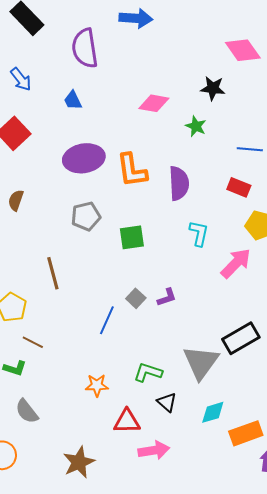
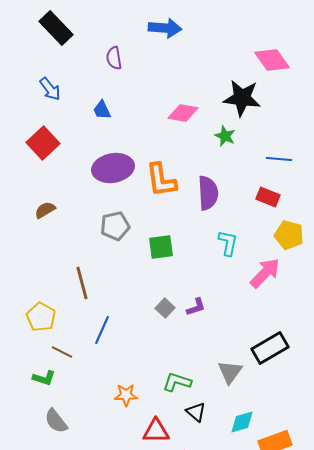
purple semicircle: (85, 48) -> (114, 58), size x0.6
black star: (213, 88) -> (242, 98), size x1.5
brown semicircle: (16, 200) -> (45, 210), turned 40
blue line: (107, 320) -> (102, 330), moved
gray triangle: (201, 362) -> (230, 372), size x0.7

